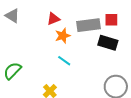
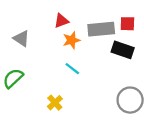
gray triangle: (12, 16) -> (21, 39), moved

